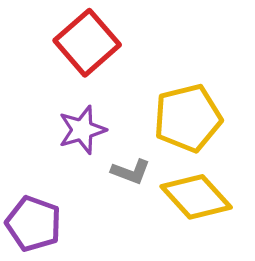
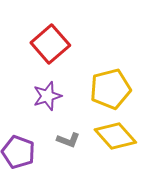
gray L-shape: (131, 172) -> (68, 140), moved

